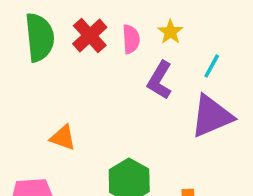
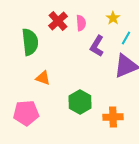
yellow star: (170, 32) -> (113, 18), moved
green semicircle: (40, 37) -> (30, 42), moved

